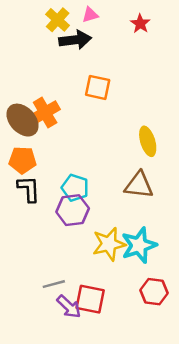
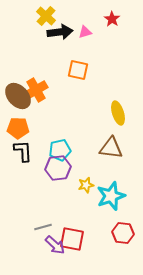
pink triangle: (90, 15) -> (85, 32), moved
cyan pentagon: (75, 188) -> (60, 150), turned -30
yellow star: (109, 244) -> (86, 185), moved, size x0.6

